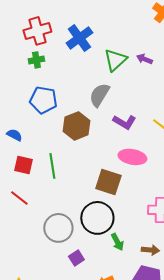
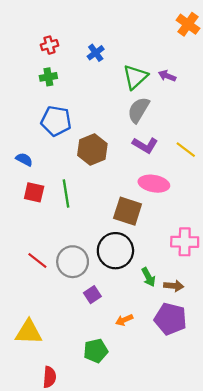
red cross: (37, 31) -> (49, 45), size x0.6
blue cross: (79, 38) -> (96, 53), size x0.6
gray semicircle: (99, 95) -> (139, 110), moved
red line: (19, 198) -> (37, 261), moved
green arrow: (117, 242) -> (148, 277), moved

